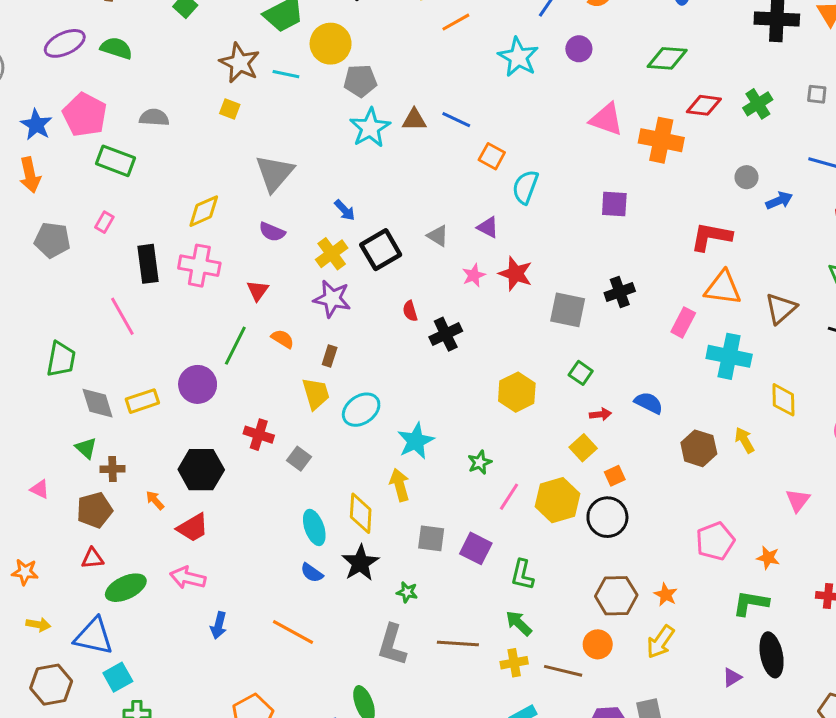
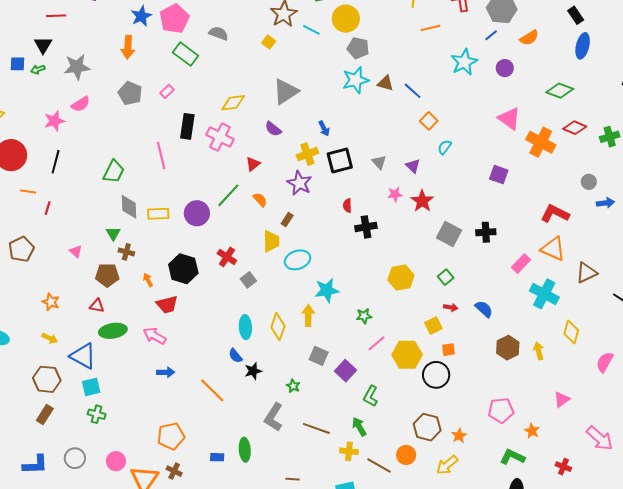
cyan semicircle: (525, 187) -> (445, 147), size x0.7
black star: (360, 563) -> (253, 371), moved, size x0.7
blue arrow: (219, 625) -> (166, 372), turned -120

